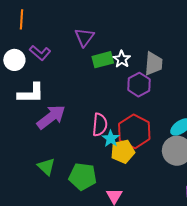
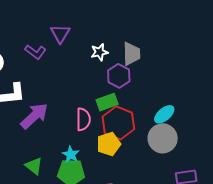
purple L-shape: (40, 53) -> (35, 52), moved
white star: (122, 59) -> (100, 52), turned 30
green rectangle: (103, 60) -> (107, 102), moved
cyan star: (111, 139) -> (71, 154), moved

